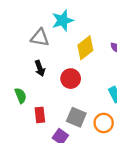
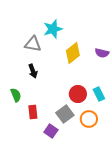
red circle: (71, 79) -> (78, 94), moved
gray square: (76, 117) -> (65, 114), turned 30

